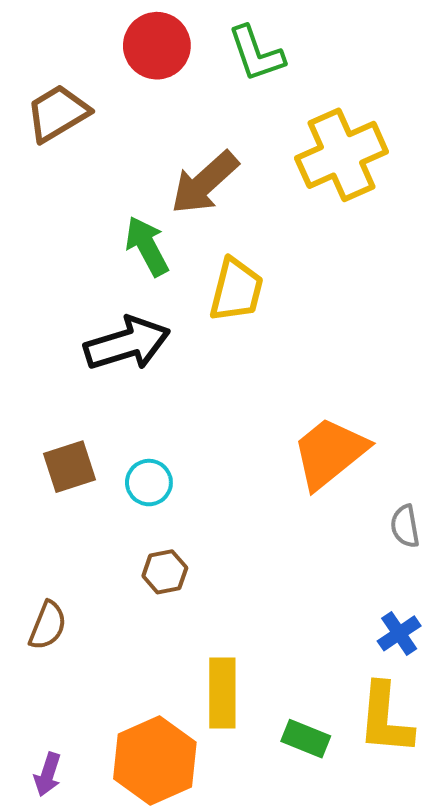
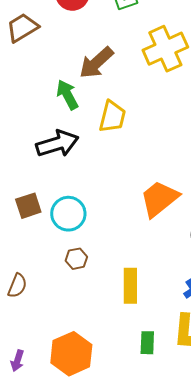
cyan circle: (149, 483) -> (68, 214), size x1.5
yellow rectangle: (222, 693) -> (130, 286), moved
green rectangle: (306, 739) -> (147, 343), turned 70

